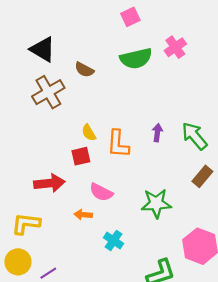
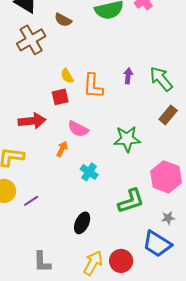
orange arrow: (83, 215) -> (62, 149), turned 112

